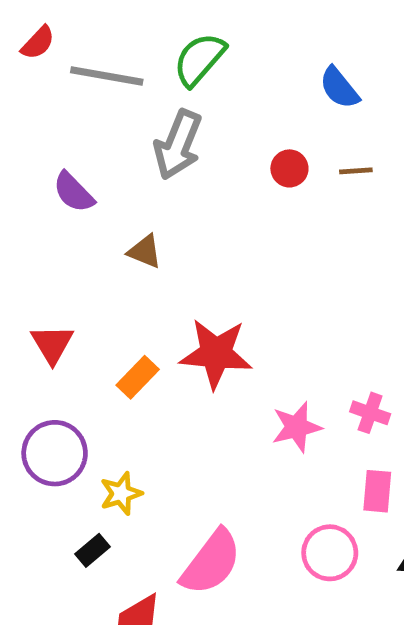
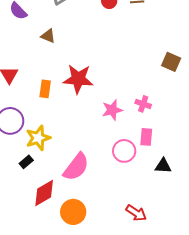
orange rectangle: (138, 377) -> (45, 89), turned -36
yellow star: (121, 494) -> (38, 138), size x1.4
pink circle: (330, 553) -> (124, 151), moved

